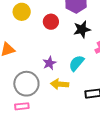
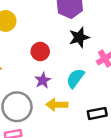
red circle: (51, 22) -> (40, 51), moved

